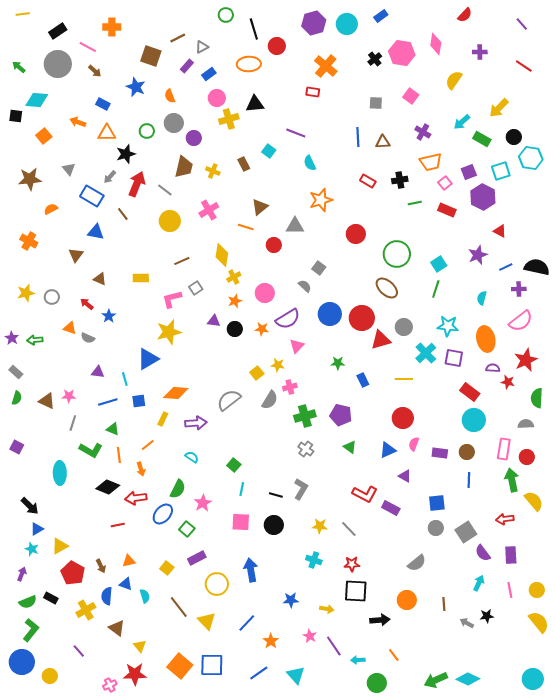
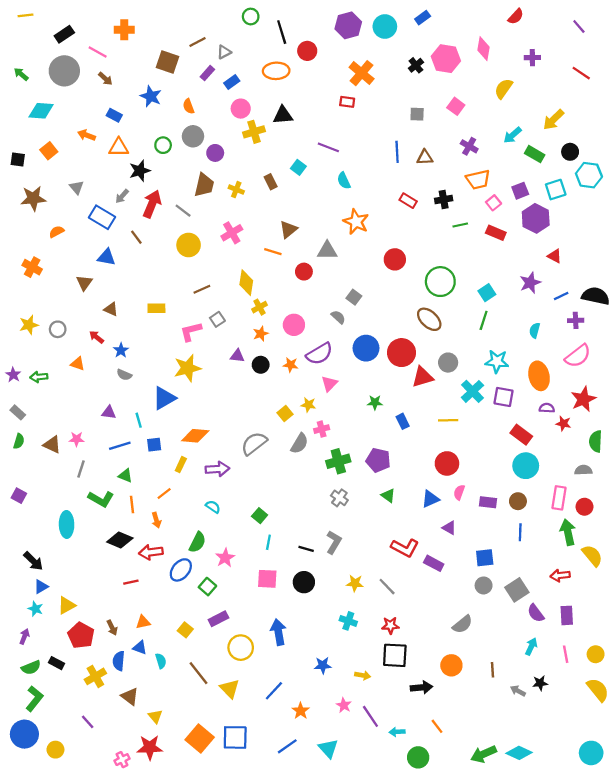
black square: (16, 116) -> (18, 160), moved
orange star: (321, 200) -> (356, 222), turned -30
gray semicircle: (88, 338) -> (124, 375), moved

